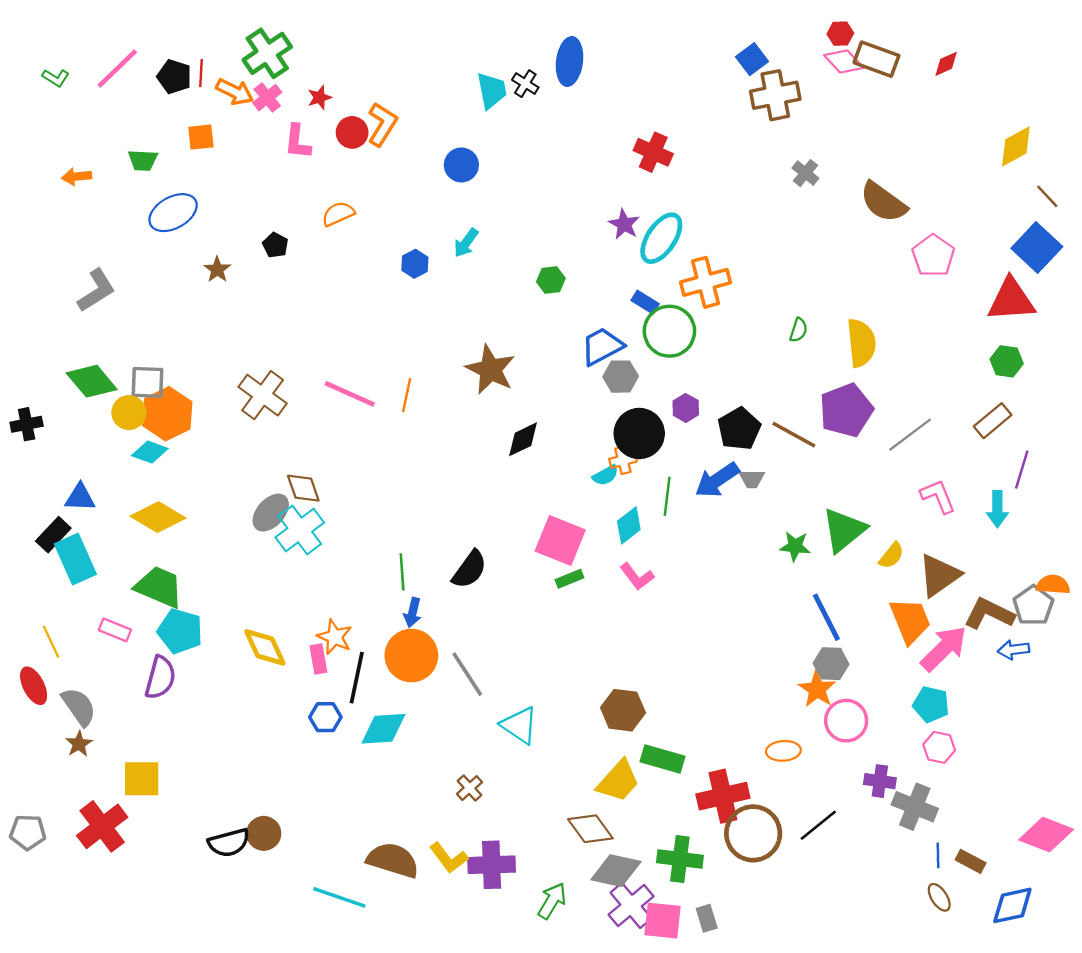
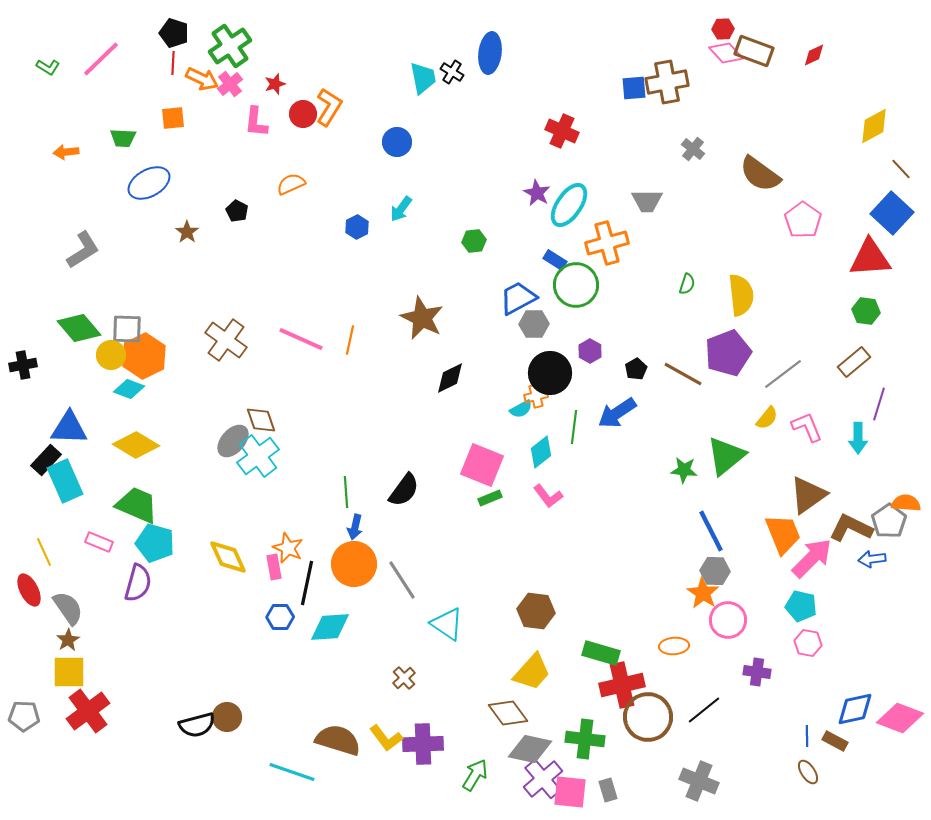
blue square: (752, 59) -> (634, 88), moved, turned 32
black pentagon: (174, 77) -> (174, 33), moved
black pentagon: (739, 429) -> (636, 369), size x0.6
gray trapezoid: (752, 479) -> (647, 201), moved, size x1.4
blue triangle: (80, 497) -> (69, 428), size x1.4
yellow semicircle: (891, 556) -> (767, 418), moved
green rectangle: (662, 759) -> (601, 653), moved
yellow square: (142, 779) -> (69, 672), moved
gray cross: (915, 807) -> (699, 781), moved
blue diamond: (1012, 905) -> (855, 709), moved

